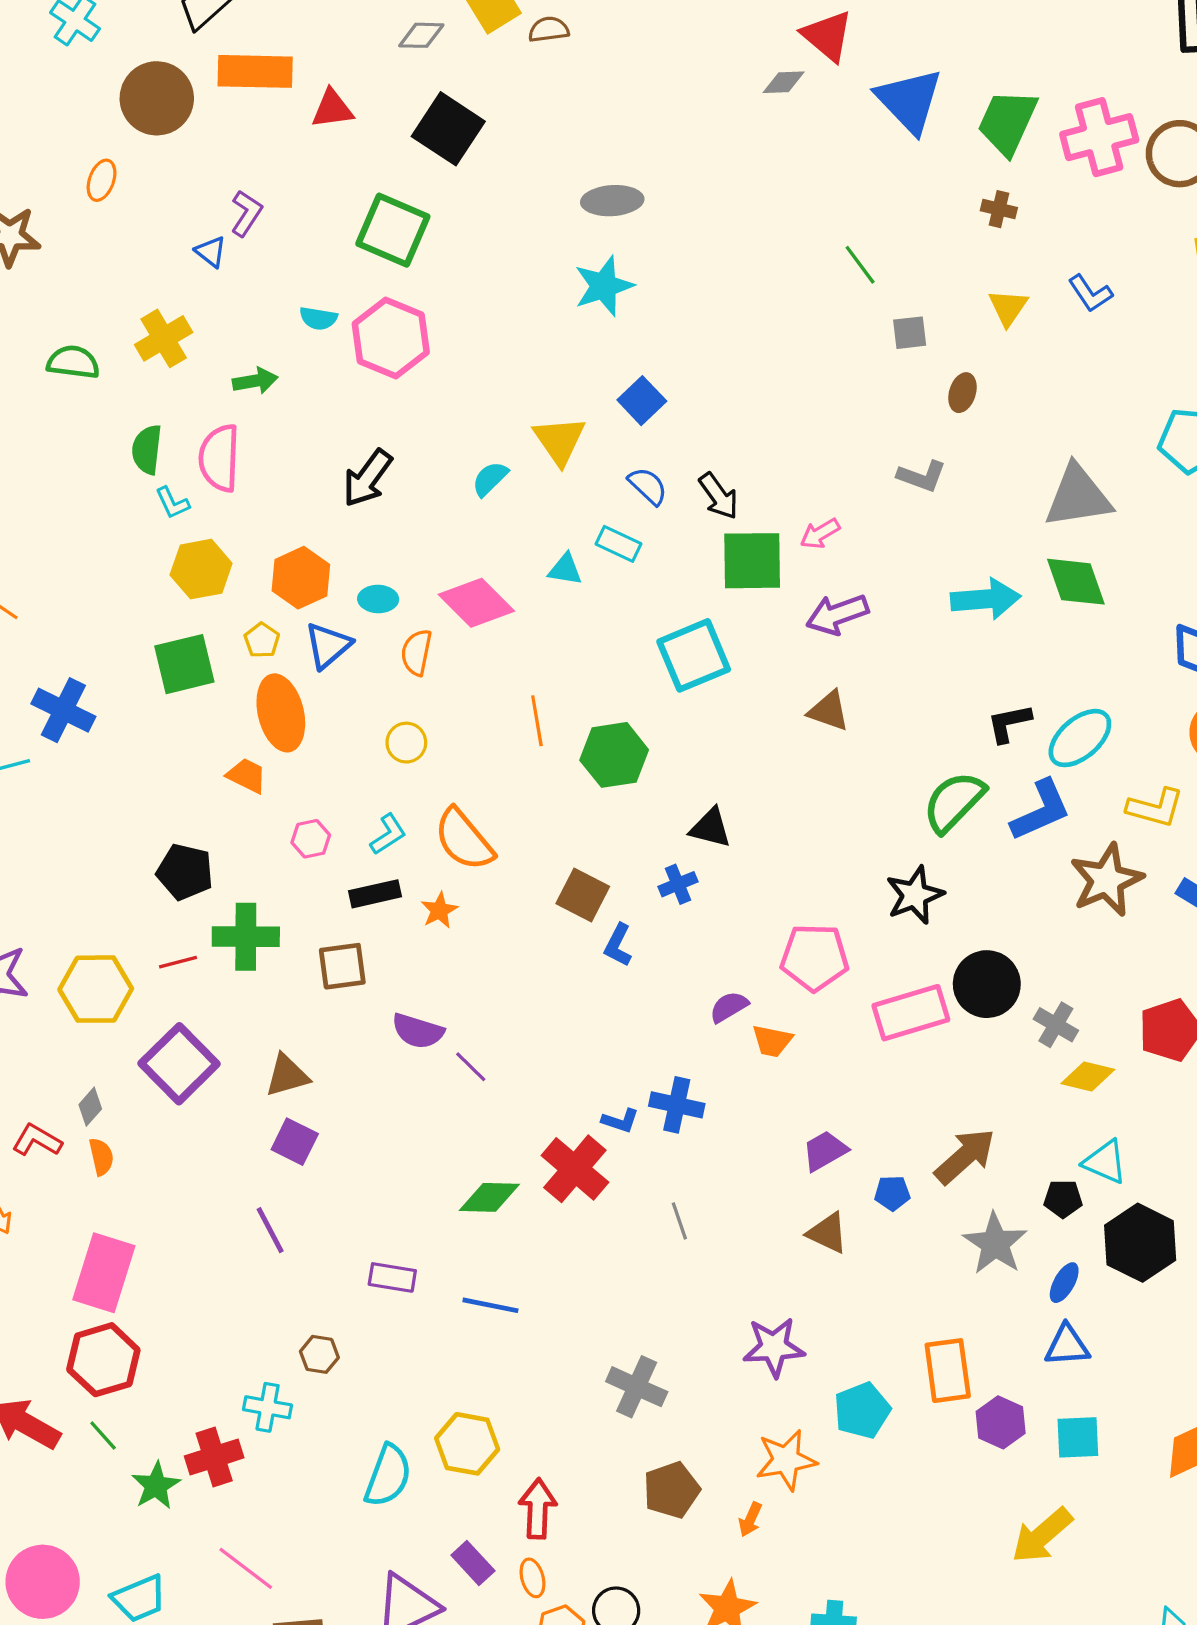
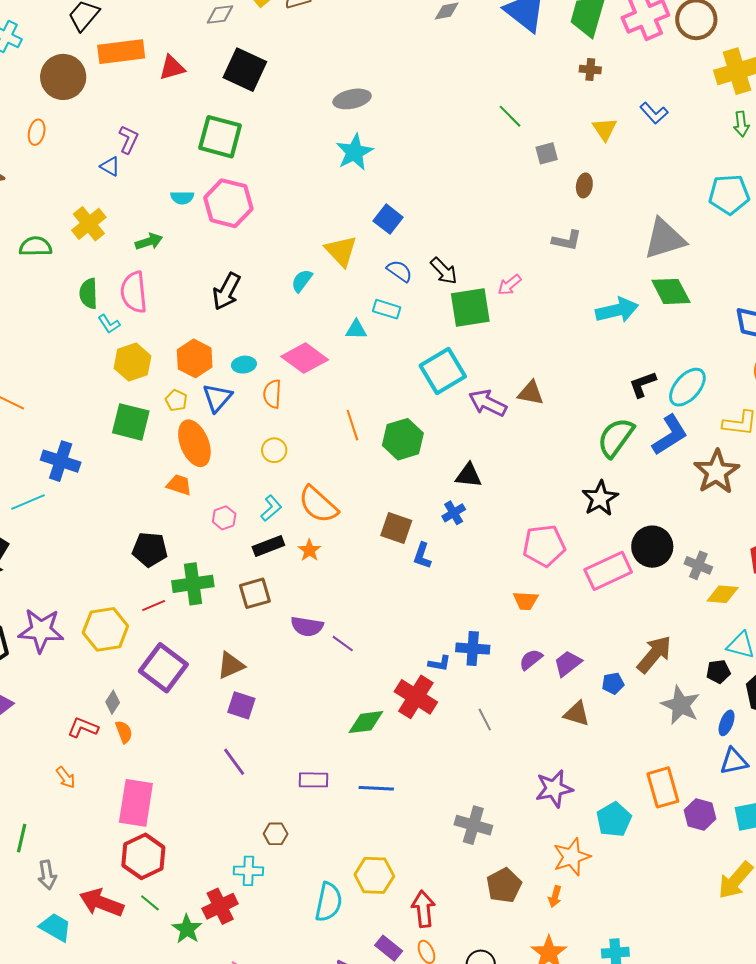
purple arrow: (837, 614) -> (488, 403), moved, turned 54
green square: (184, 664) -> (131, 422), turned 36
purple semicircle: (729, 1007) -> (531, 660), moved

